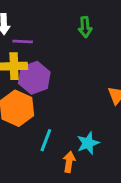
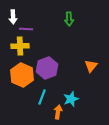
purple hexagon: (34, 78) -> (47, 68), moved

